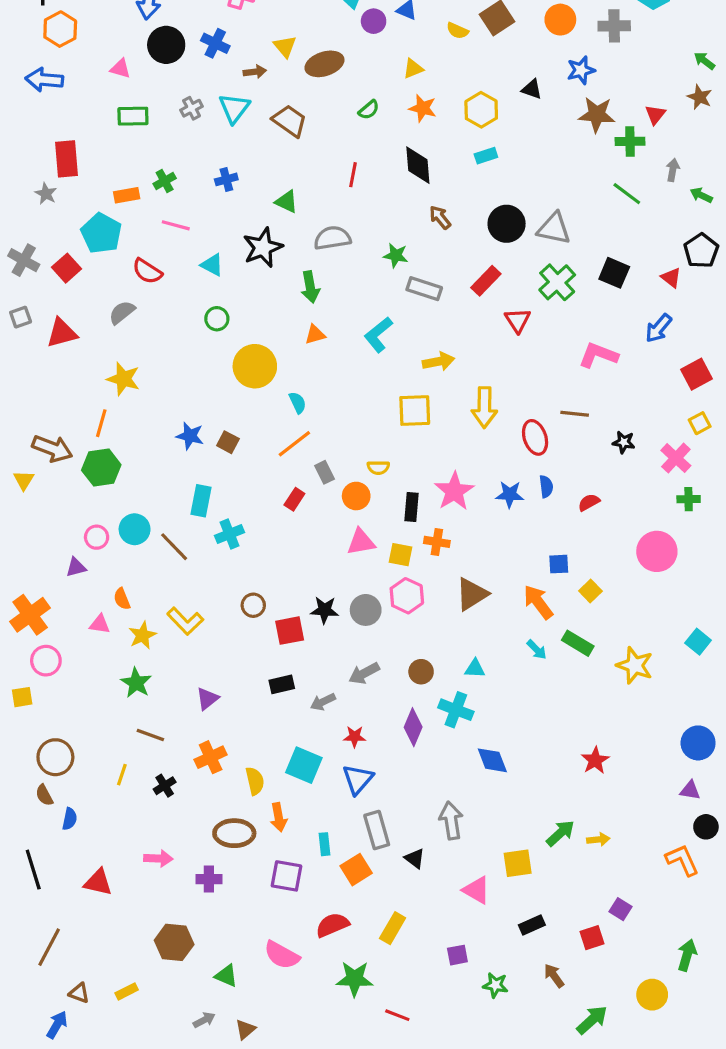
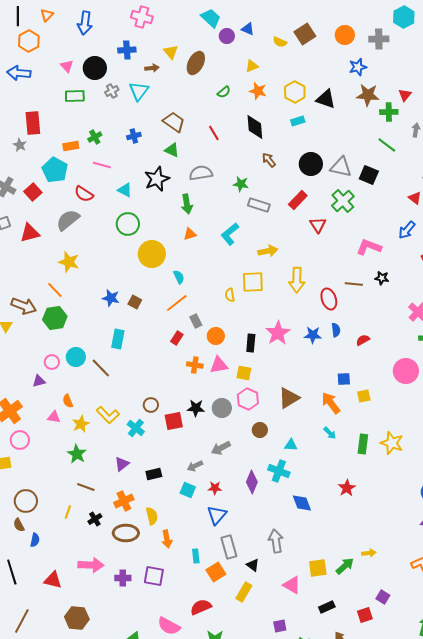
blue cross: (215, 43) -> (127, 50), turned -30
black circle: (166, 45) -> (95, 68), moved
brown ellipse: (324, 64) -> (196, 63), turned -45
pink triangle: (120, 69) -> (67, 66), turned 32
black triangle: (532, 89) -> (326, 99), moved, size x1.5
brown trapezoid: (290, 121) -> (174, 122), moved
red line: (353, 175) -> (214, 133), turned -42
black square: (614, 273) -> (369, 175), moved
gray semicircle: (122, 312) -> (68, 220), size x1.4
green circle: (217, 319) -> (128, 224), size x1.5
orange line: (101, 423) -> (55, 290), turned -60
black star: (624, 442) -> (382, 278), moved
yellow semicircle: (378, 468) -> (230, 295), moved, turned 80
cyan cross: (230, 534) -> (136, 428), moved, turned -30
orange cross: (437, 542) -> (195, 365), moved
yellow square: (590, 591) -> (364, 396), turned 32
green rectangle: (578, 643) -> (363, 444), moved, turned 66
brown circle: (421, 672) -> (260, 430), moved
black rectangle: (282, 684) -> (154, 474), moved
red star: (595, 760) -> (347, 488), moved
cyan square: (304, 765) -> (188, 490), moved, size x0.7
brown ellipse: (234, 833) -> (126, 533), moved
green arrow: (560, 833) -> (345, 566), moved
pink arrow: (158, 858) -> (91, 565), size x1.4
purple square: (286, 876) -> (154, 576), moved
yellow rectangle: (393, 928) -> (244, 592), moved
brown hexagon: (174, 942) -> (77, 618), moved

